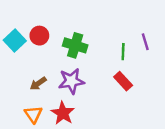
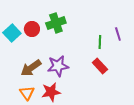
green cross: (75, 45) -> (56, 23), moved, turned -36
brown arrow: (38, 84) -> (31, 68), size x1.5
red star: (63, 113) -> (51, 92), turned 30

